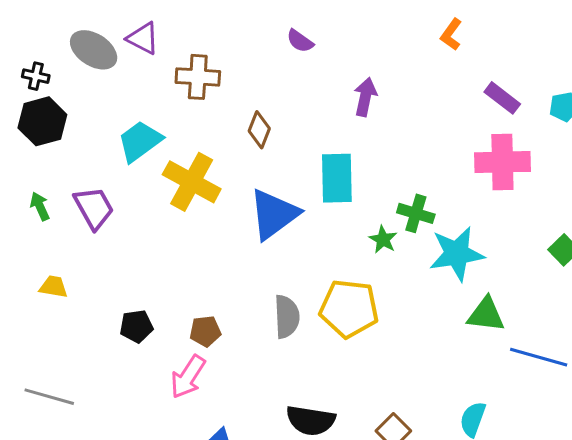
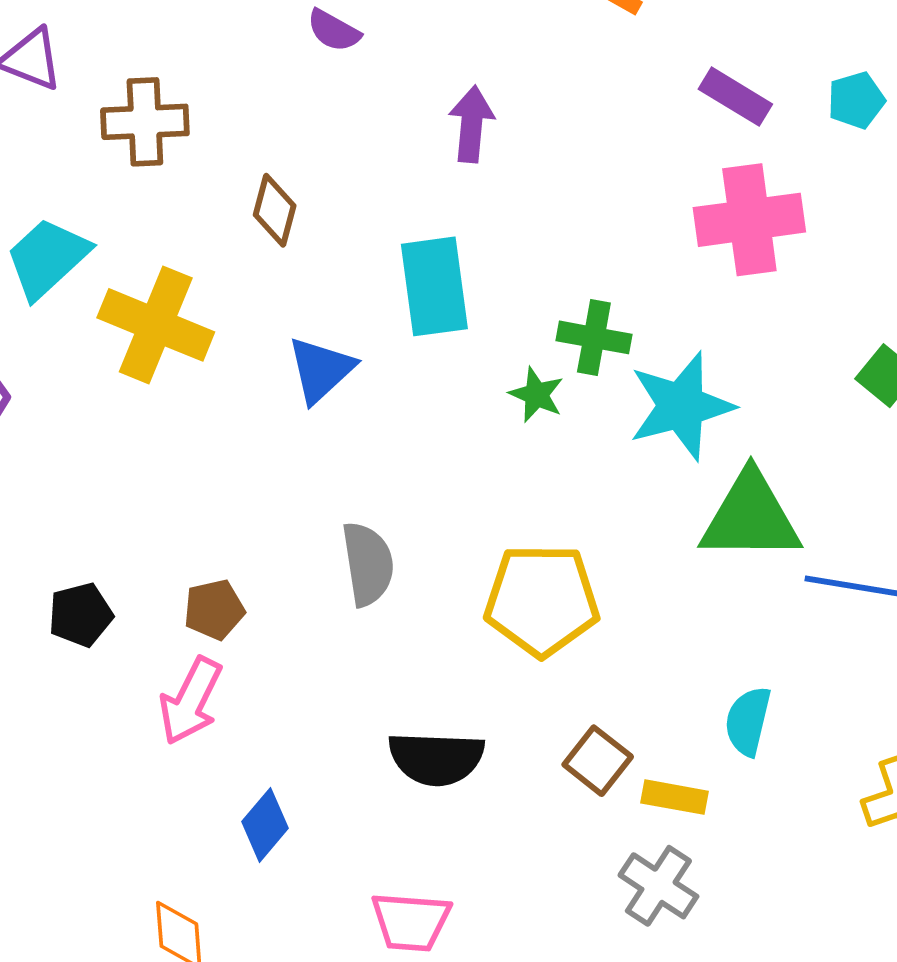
blue triangle: (274, 214) -> (321, 370), size x0.7
yellow pentagon: (349, 309) -> (542, 600), moved
green triangle: (486, 315) -> (751, 517), size x1.4

